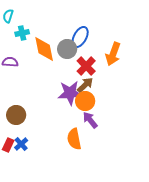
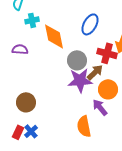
gray circle: (67, 49) -> (77, 60), moved
red cross: (86, 66) -> (107, 53), moved, turned -30
orange circle: (85, 101) -> (108, 89), moved

